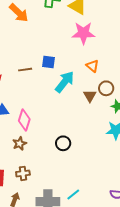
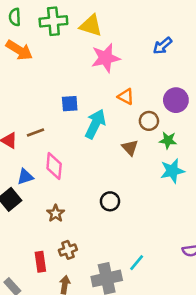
brown line: (25, 70) -> (36, 133), moved
brown triangle: (90, 96) -> (130, 148), moved
pink diamond: (24, 120) -> (54, 166), moved

